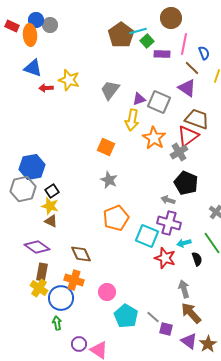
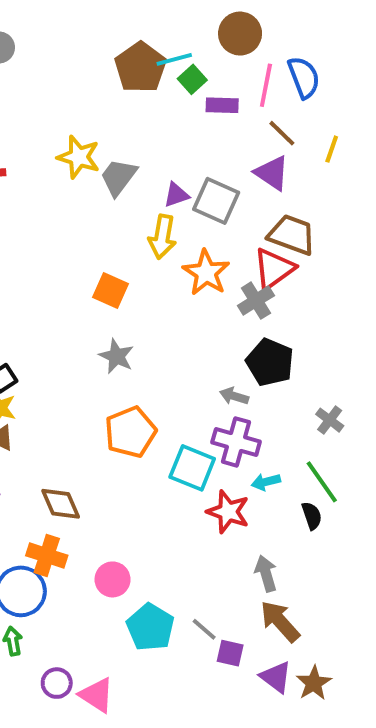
blue semicircle: (204, 53) -> (304, 77), moved, size x1.5
yellow star: (69, 80) -> (79, 157), moved
black semicircle: (197, 259) -> (312, 516), moved

